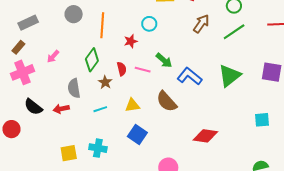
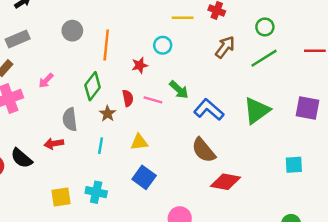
brown semicircle: (167, 101) -> (204, 150), moved
black semicircle: (33, 107) -> (22, 158), moved
cyan line: (100, 109) -> (101, 146), turned -64

